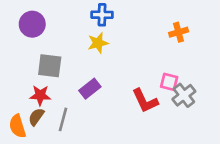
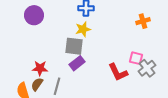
gray square: (50, 66) -> (74, 46), moved

